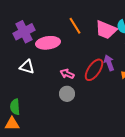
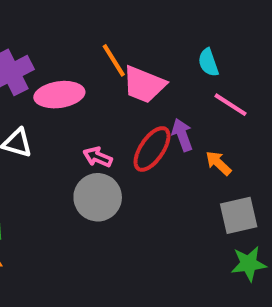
pink trapezoid: (106, 30) -> (144, 85), moved
gray circle: (67, 94) -> (98, 197), size x1.5

